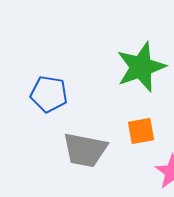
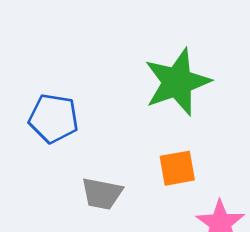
gray trapezoid: (85, 150) -> (102, 194), size x0.7

